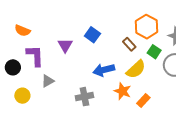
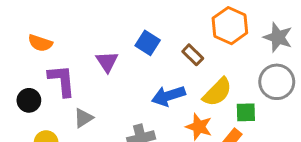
brown rectangle: (129, 44) -> (193, 55), moved
green square: (154, 52) -> (246, 112), moved, turned -32

